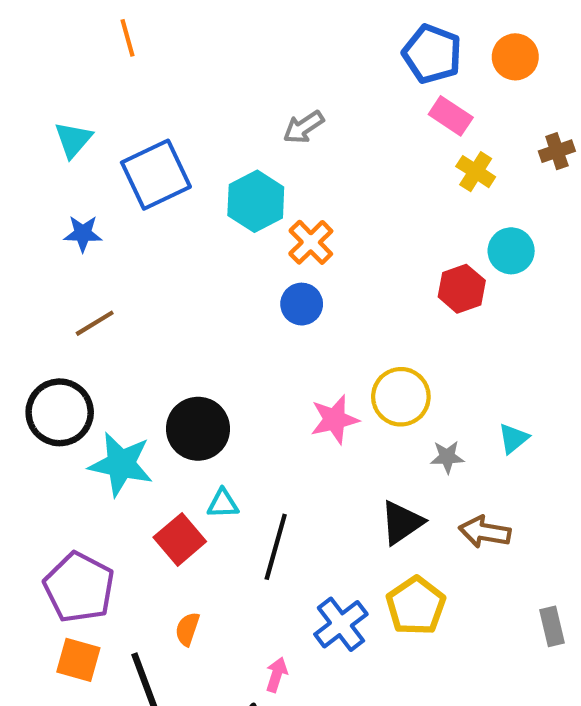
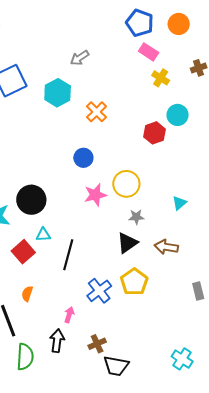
orange cross: (311, 242) -> (97, 112), moved
blue circle: (302, 304) -> (83, 158), moved
gray star: (447, 457) -> (136, 217), moved

